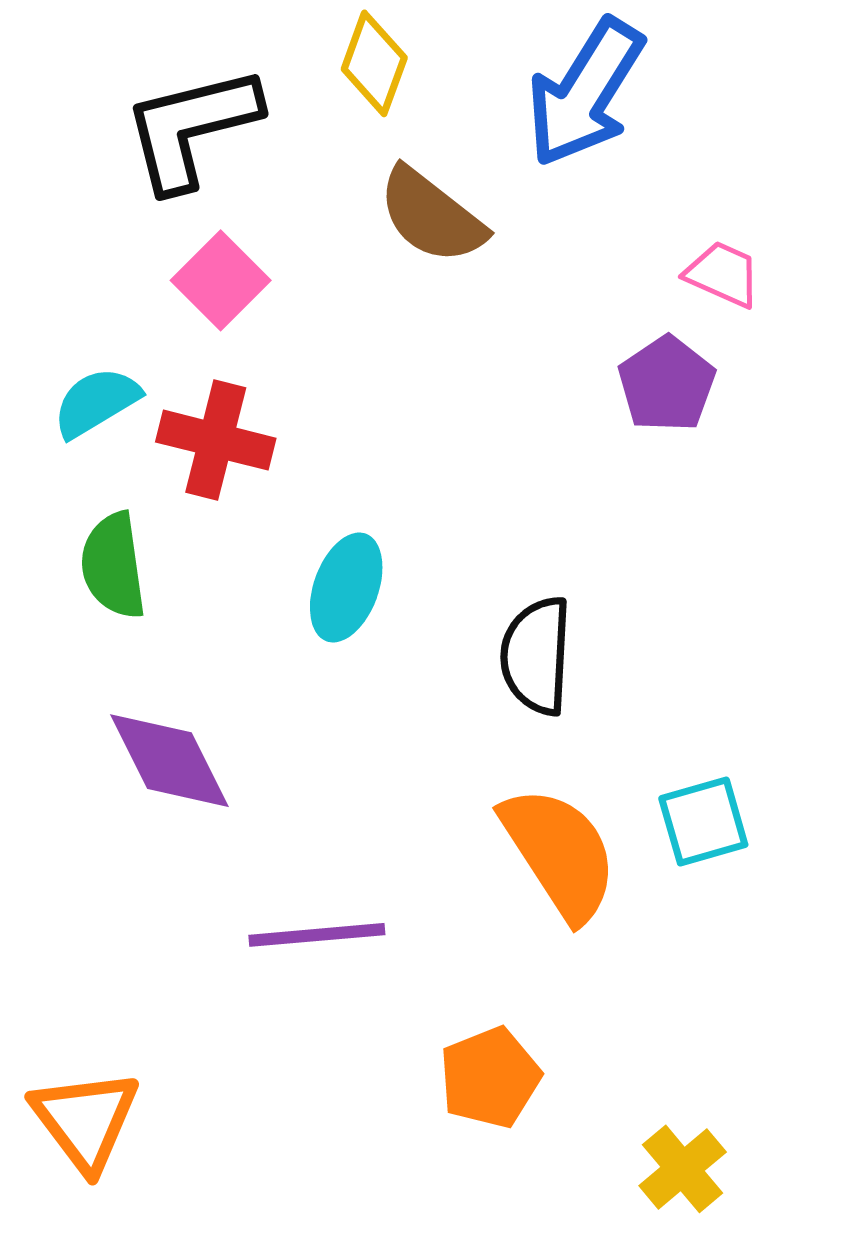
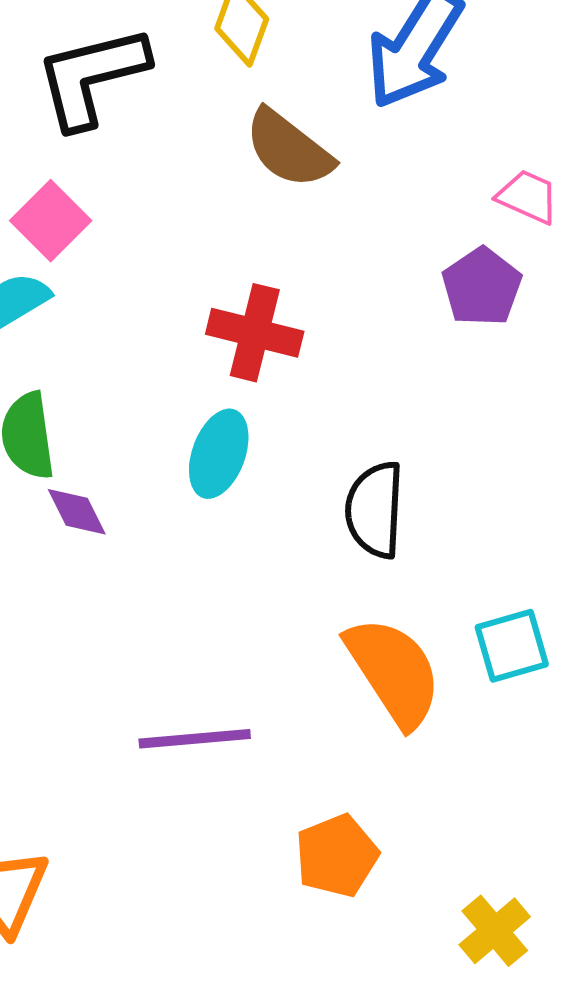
pink square: (221, 280) -> (51, 221), moved
red cross: (216, 440) -> (255, 333), moved
purple diamond: (169, 761) -> (77, 512), moved, size x0.6

